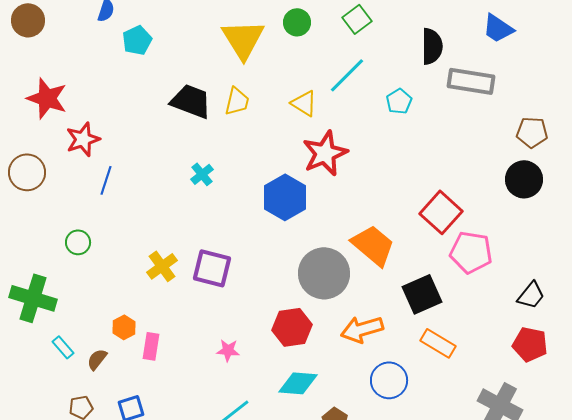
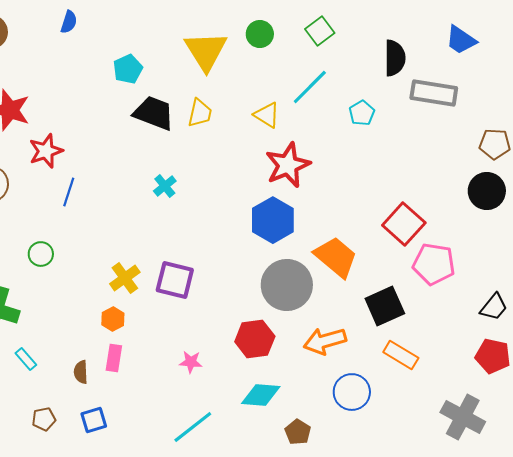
cyan pentagon: (137, 40) -> (128, 69), moved
blue hexagon: (285, 197) -> (273, 220), moved
orange hexagon: (124, 327) -> (113, 319), moved
brown semicircle: (97, 359) -> (81, 372), moved, turned -40

